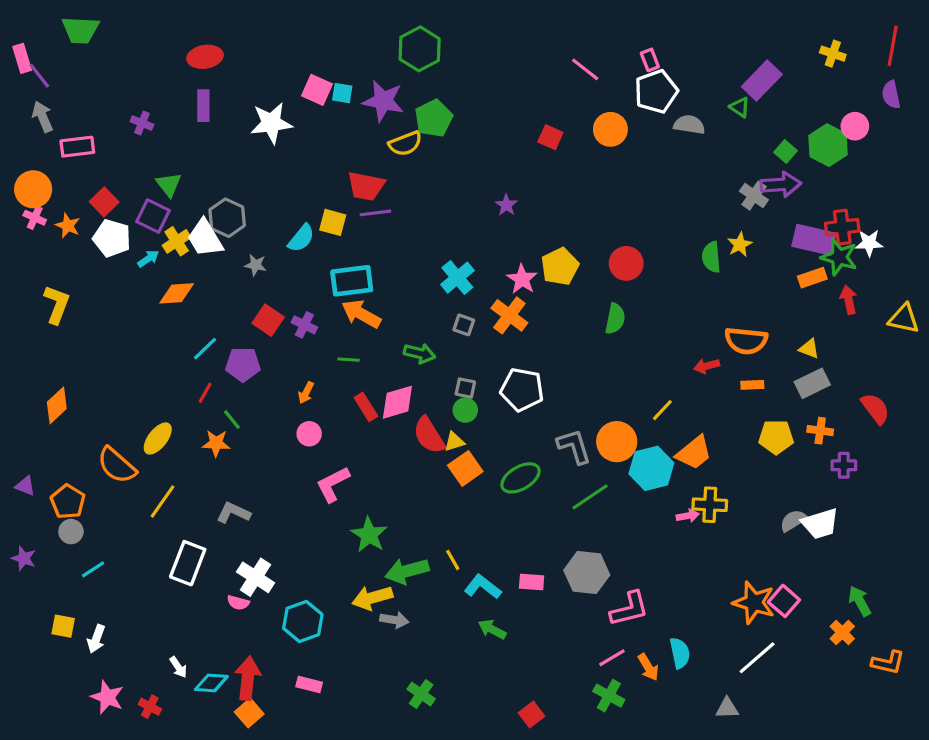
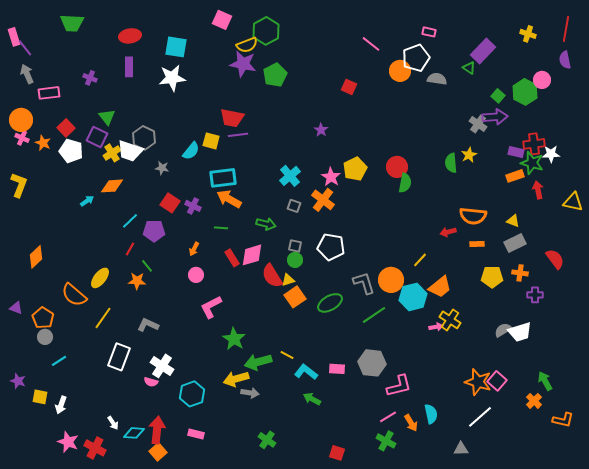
green trapezoid: (80, 30) -> (72, 23), moved
pink rectangle: (650, 60) -> (429, 32), moved, turned -56
pink square: (317, 90) -> (222, 20), moved
cyan square: (342, 93) -> (176, 47), moved, size x1.6
orange circle: (610, 129) -> (400, 71), moved
yellow semicircle: (405, 144) -> (247, 45), moved
white trapezoid: (205, 238) -> (130, 151), turned -40
purple rectangle: (814, 240) -> (516, 152), size x0.6
cyan arrow: (148, 259) -> (87, 201), moved
yellow L-shape: (57, 304) -> (19, 185), moved
green semicircle: (615, 319) -> (405, 183), moved
yellow cross: (710, 505) -> (450, 320), turned 30
purple star: (24, 558) -> (18, 381), moved
yellow line: (453, 560) -> (287, 355), turned -32
red cross: (150, 707) -> (95, 448), size x1.5
red square: (532, 715) -> (337, 453), turned -35

